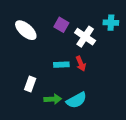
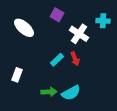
purple square: (61, 25) -> (57, 15), moved
cyan rectangle: (61, 65) -> (57, 60), turned -40
white rectangle: (30, 84) -> (17, 75), moved

